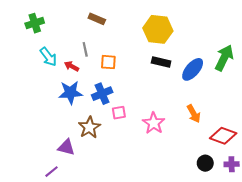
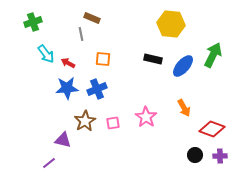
yellow hexagon: (158, 29) -> (171, 24), moved
gray line: (85, 49) -> (81, 34), moved
pink square: (119, 113) -> (113, 123), moved

